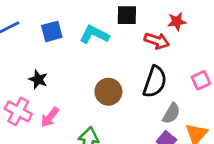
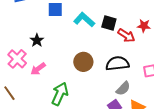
black square: (127, 15) -> (109, 23), moved
black semicircle: (155, 82) -> (117, 64), turned -130

